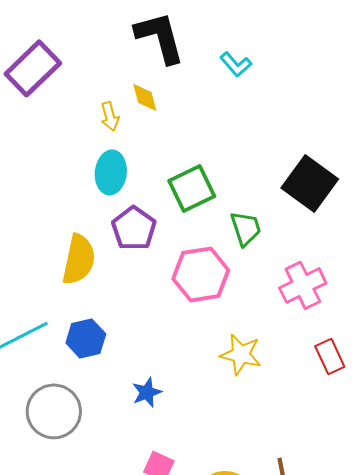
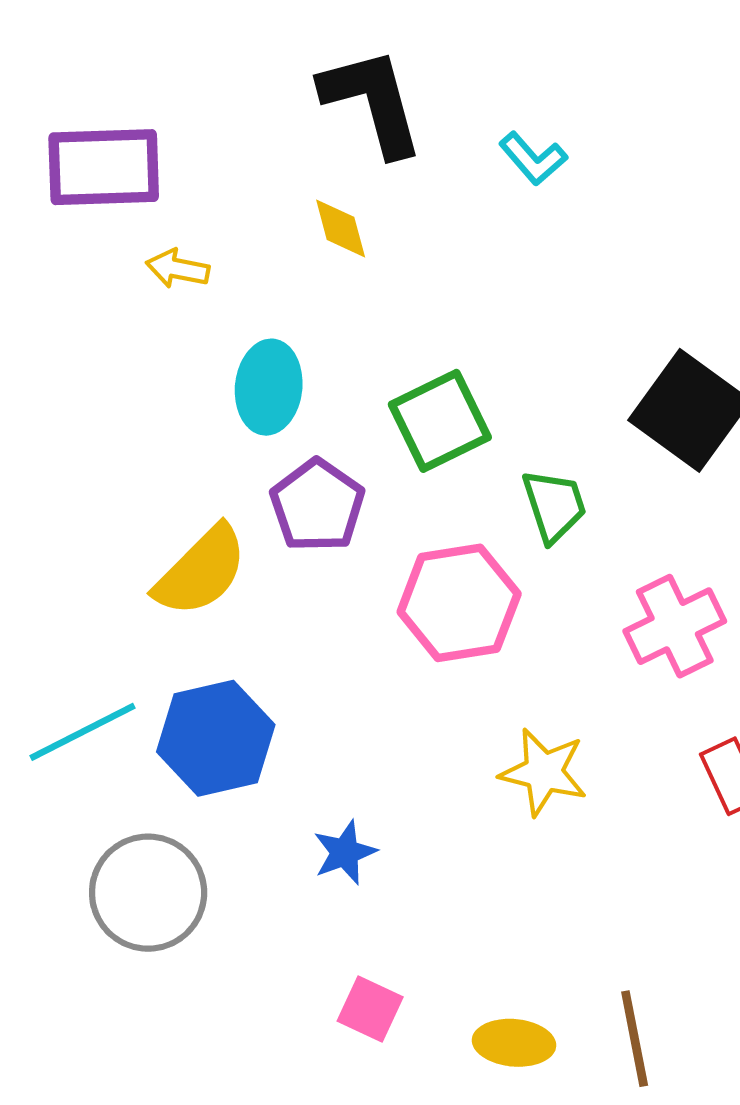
purple rectangle: (33, 68) -> (104, 167), turned 42
yellow arrow: (110, 116) -> (178, 269), moved, turned 116
yellow semicircle: (79, 259) -> (201, 571), turned 33
blue hexagon: (86, 338) -> (216, 738), size x1.4

